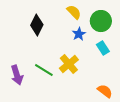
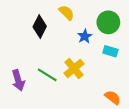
yellow semicircle: (74, 12) -> (67, 13), moved
cyan rectangle: (103, 48) -> (110, 51), turned -40

